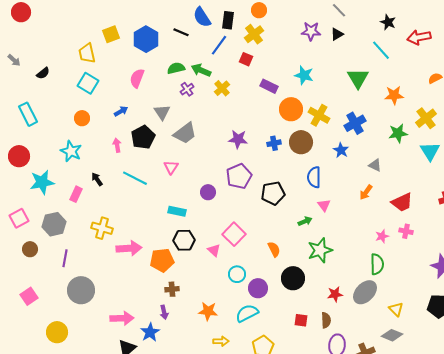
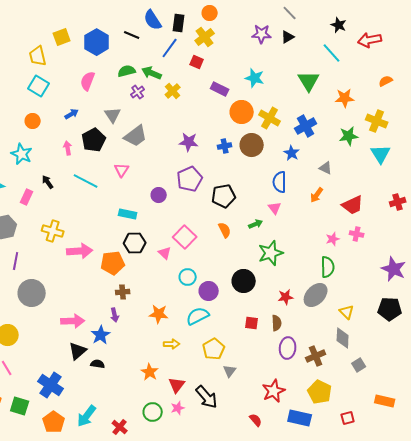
yellow cross: (426, 118) -> (377, 121), turned -30
blue semicircle: (314, 177) -> (280, 182), moved
orange semicircle: (274, 249) -> (225, 230), moved
gray diamond: (392, 335) -> (343, 338), turned 70

